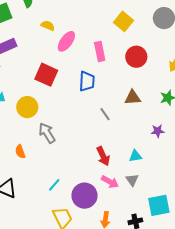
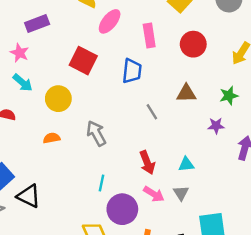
purple star: (158, 131) -> (216, 126), moved
gray arrow: (47, 133) -> (96, 133), moved
orange semicircle: (20, 152) -> (52, 138), moved, turned 96
cyan line: (54, 185) -> (102, 183), moved, turned -32

